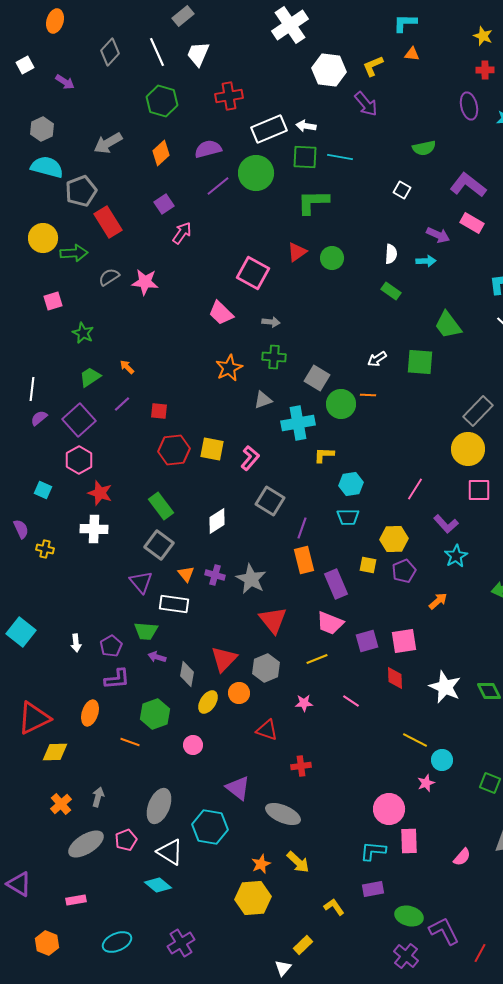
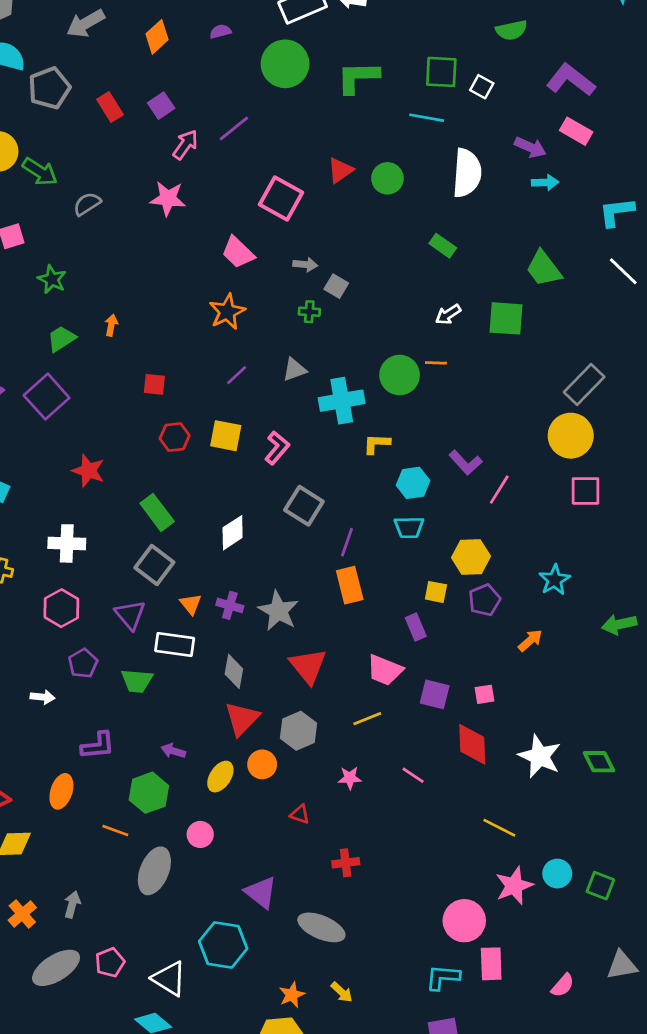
purple semicircle: (208, 149) -> (220, 31), size x0.6
green square: (305, 157) -> (441, 72), moved
cyan line: (340, 157) -> (427, 118), moved
purple line: (218, 186) -> (234, 128), moved
green L-shape: (313, 202) -> (358, 77), moved
red rectangle: (108, 222) -> (110, 107), moved, size x0.7
green arrow: (74, 253) -> (40, 172), turned 36
white semicircle: (391, 254) -> (467, 173), size x1.8
cyan arrow: (426, 261) -> (545, 182), moved
pink star: (145, 282) -> (168, 199), moved
green rectangle: (391, 291) -> (443, 246), moved
green cross: (274, 357) -> (309, 312), size x0.7
orange arrow: (127, 367) -> (111, 325), turned 56
orange star: (229, 368) -> (227, 312), moved
gray square: (317, 378) -> (336, 286), moved, size x0.7
purple line: (122, 404) -> (237, 375), moved
red hexagon: (174, 450) -> (175, 437), size x0.7
pink hexagon: (79, 460) -> (61, 608), moved
red star: (100, 493) -> (88, 471), moved
purple L-shape: (446, 524) -> (466, 463), moved
purple rectangle: (336, 584) -> (416, 627), moved, size x0.7
purple square: (367, 641) -> (435, 694), turned 30
pink square: (404, 641) -> (484, 694), size x0.6
white arrow: (76, 643) -> (43, 697), turned -78
purple pentagon: (111, 646) -> (83, 663), moved
purple arrow: (157, 657) -> (173, 751), moved
gray diamond: (187, 674) -> (234, 671), moved
red diamond: (395, 678) -> (472, 744), size x1.4
red triangle: (267, 730) -> (300, 814), size x0.7
cyan circle: (442, 760) -> (557, 874), moved
pink star: (426, 783) -> (514, 886), size x1.6
gray ellipse: (159, 806) -> (154, 871), moved
yellow arrow: (298, 862) -> (342, 992), size x0.7

